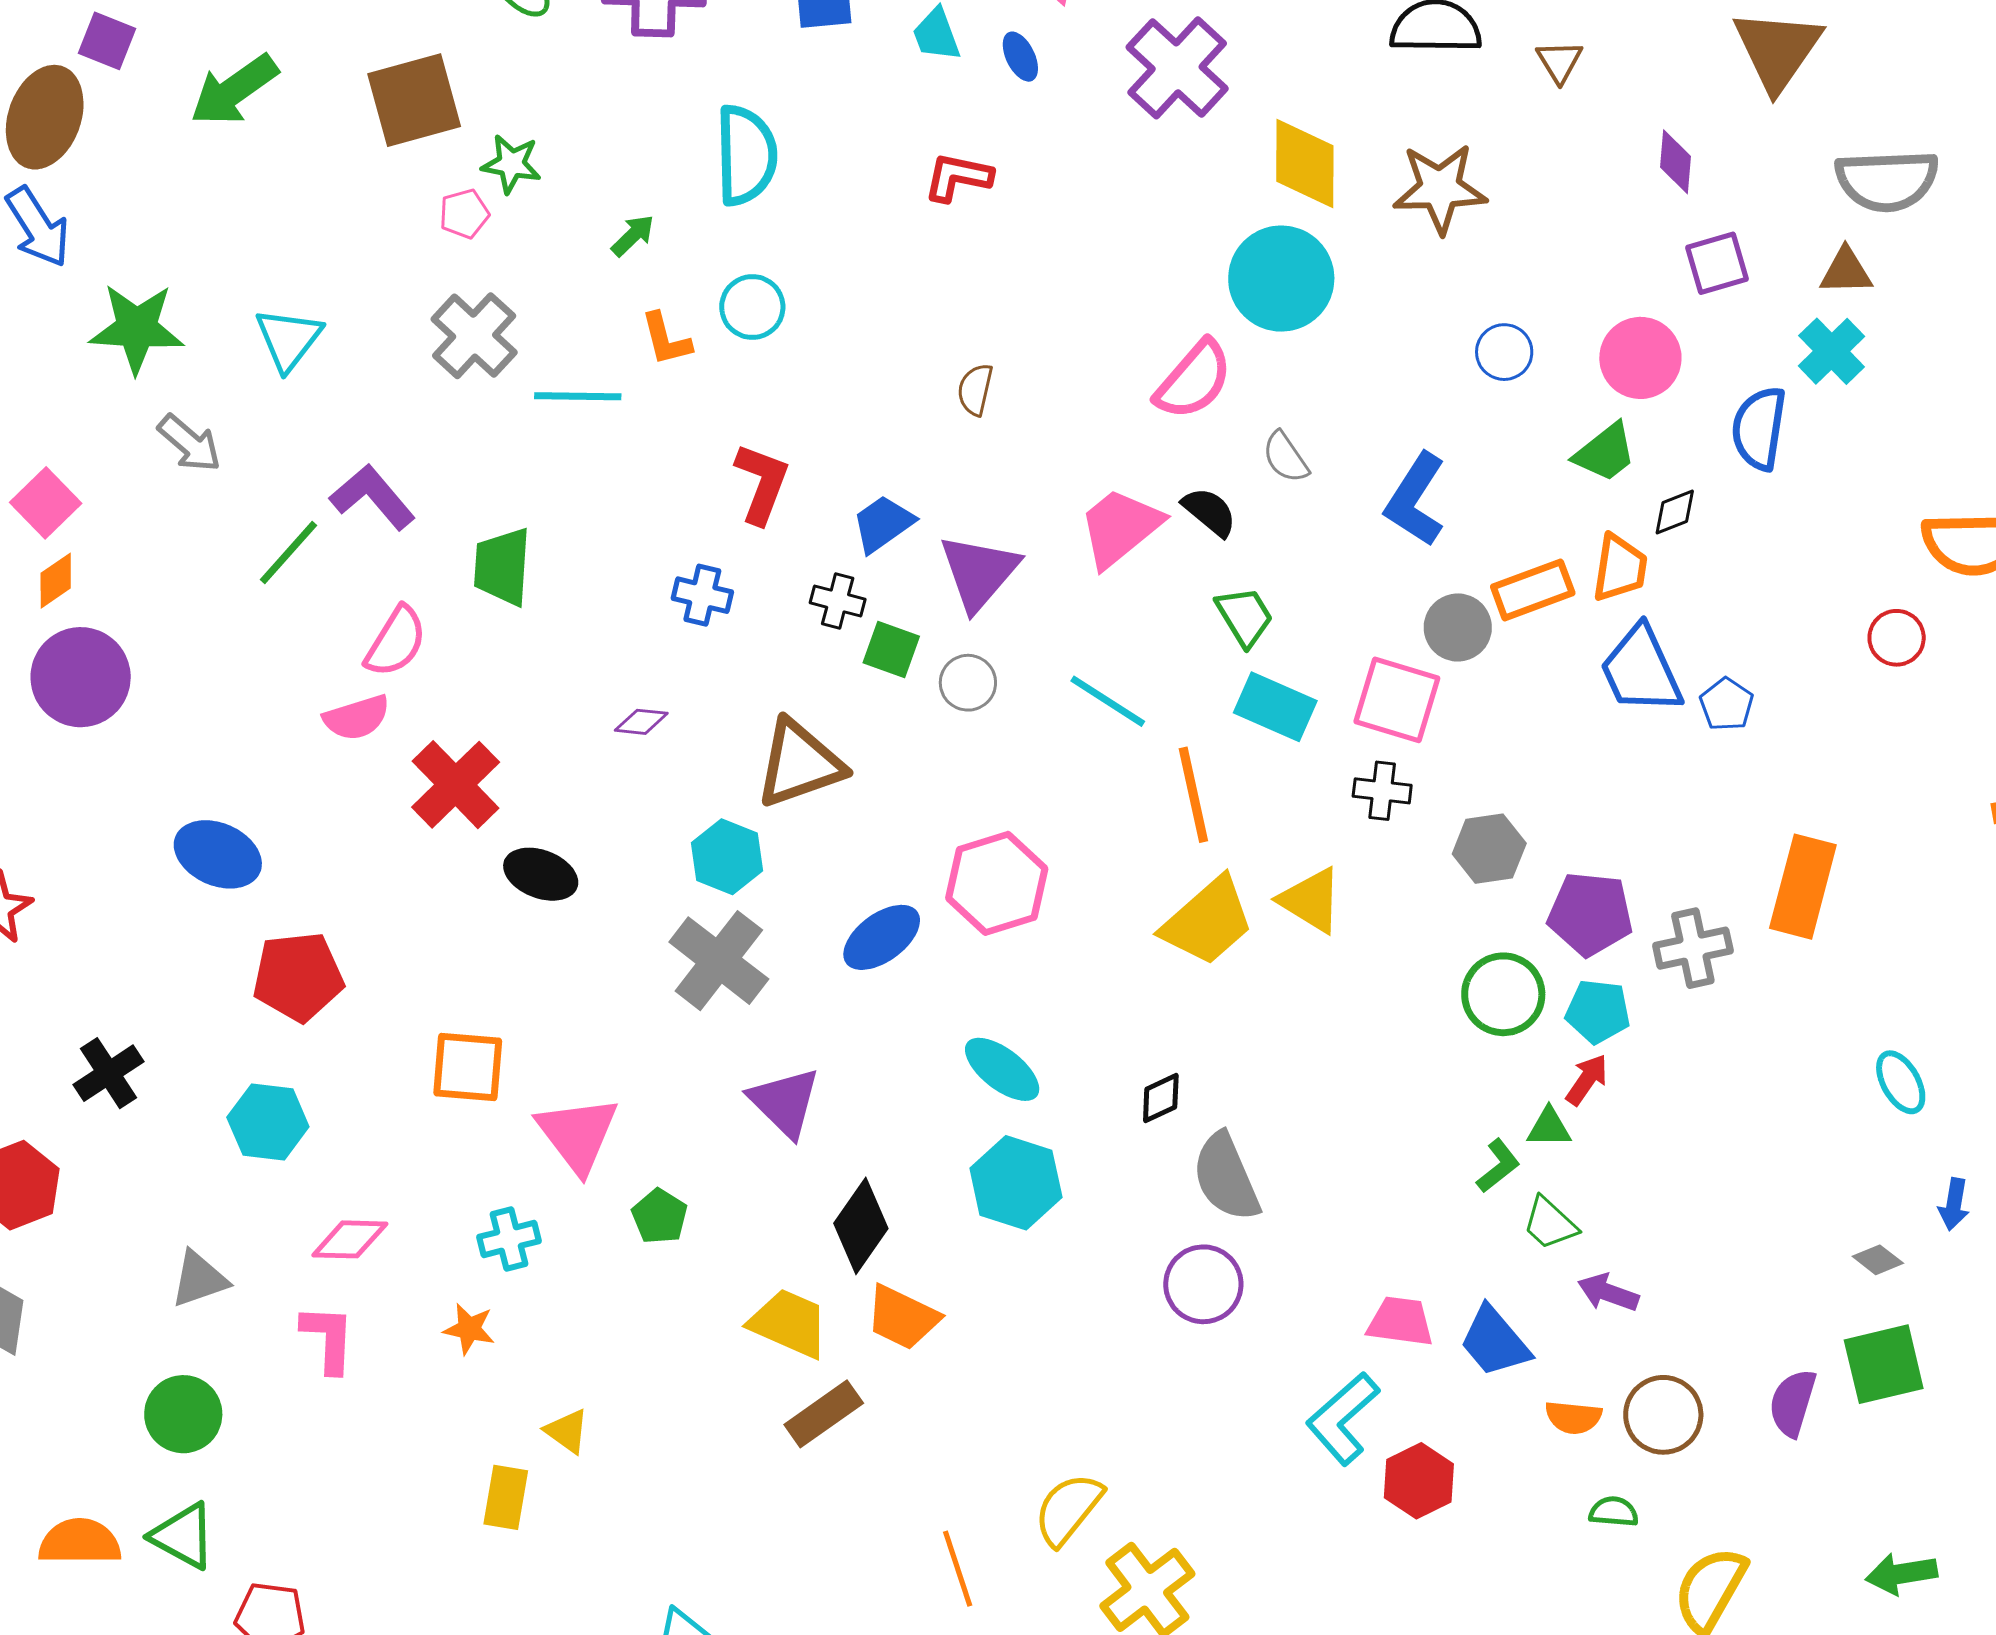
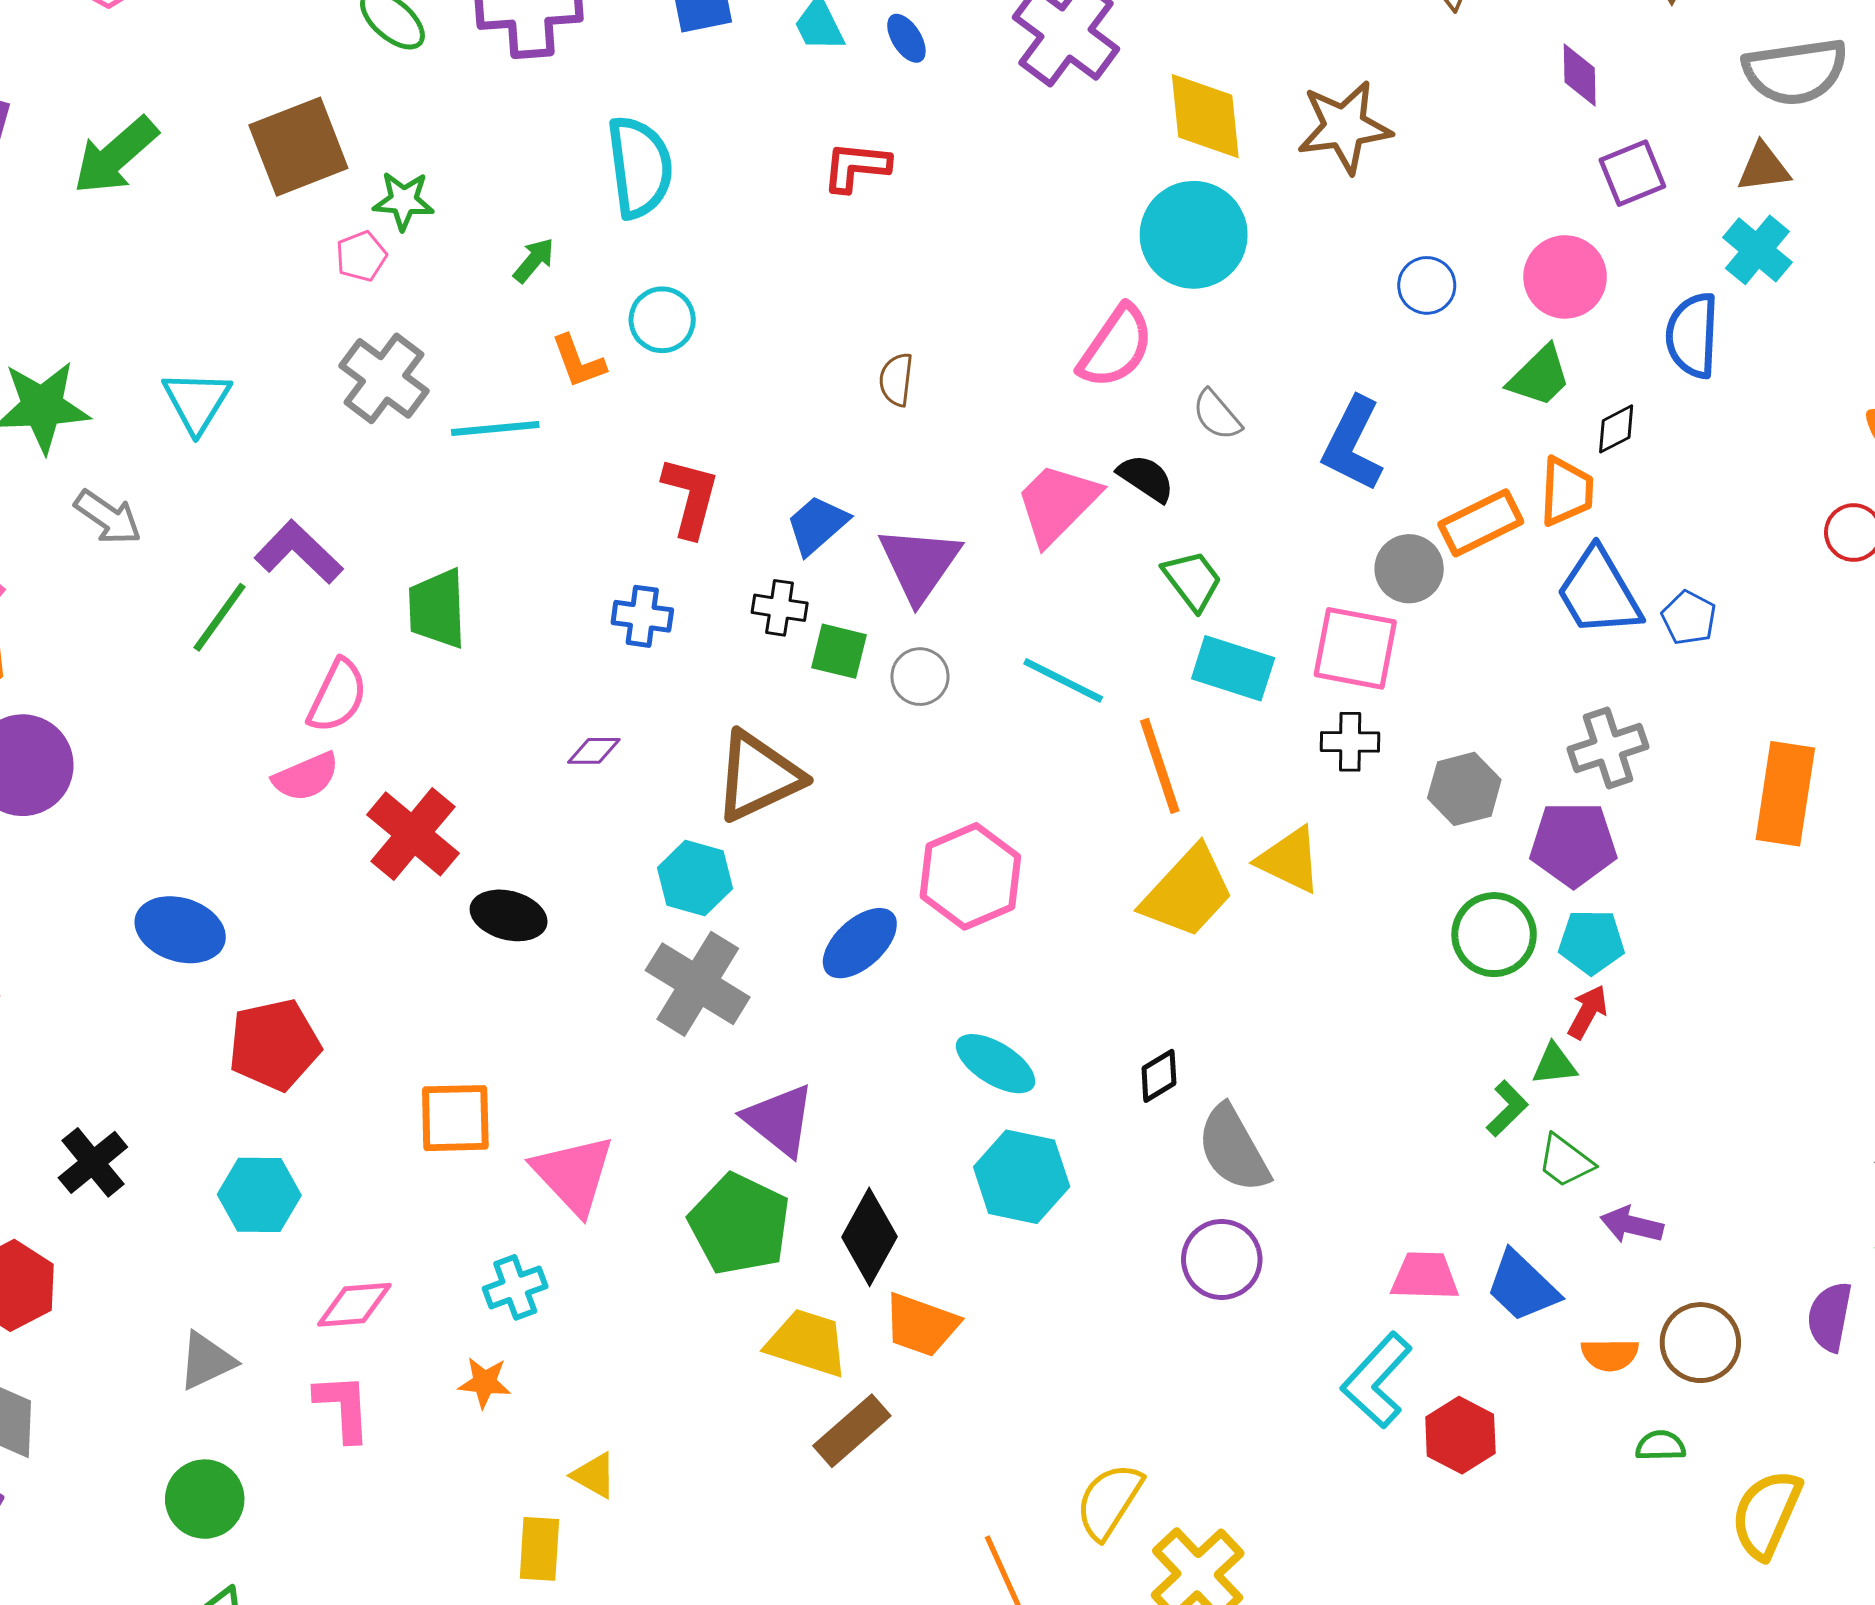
gray cross: (1693, 948) -> (1608, 748), moved
green pentagon: (660, 1216) -> (740, 1224), moved, size x1.8

